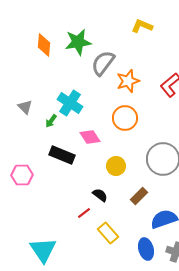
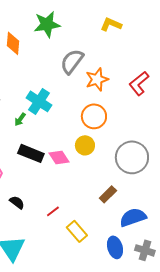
green star: (78, 42) -> (47, 24), moved
pink diamond: (90, 137) -> (59, 157), moved
yellow circle: (116, 166) -> (85, 145), moved
black semicircle: (100, 195) -> (17, 202), moved

